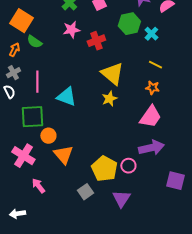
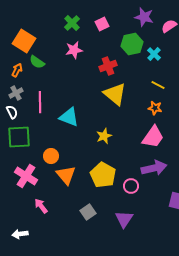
red cross: (96, 41) -> (108, 66), moved
yellow star: (109, 99) -> (104, 136), moved
green square: (32, 117) -> (19, 137), moved
yellow pentagon: (104, 169) -> (103, 175), moved

